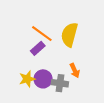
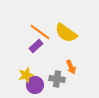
yellow semicircle: (69, 35) -> (66, 33), turned -70
purple circle: (43, 79) -> (35, 85), moved

